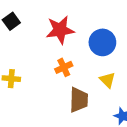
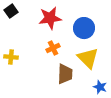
yellow triangle: (107, 80) -> (88, 58), size x1.6

